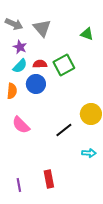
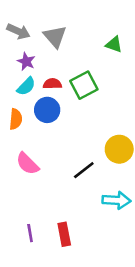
cyan arrow: (89, 153) -> (117, 200), size x1.5
purple line: (19, 185) -> (30, 233), moved

